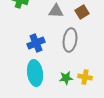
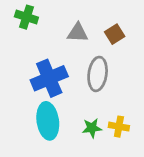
blue cross: (36, 43) -> (49, 78), size x1.4

